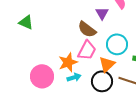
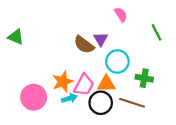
purple triangle: (102, 13) -> (101, 39), moved
pink trapezoid: (87, 50) -> (84, 85), moved
orange triangle: (107, 64) -> (106, 84), turned 42

